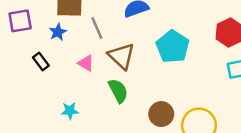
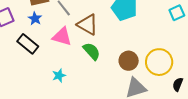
black rectangle: (41, 62) -> (28, 44), size x1.5
pink triangle: (86, 63) -> (62, 37), size x1.5

